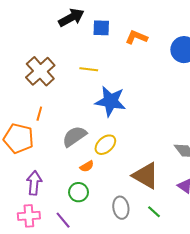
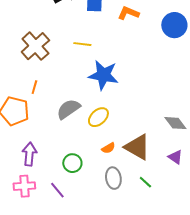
orange semicircle: (87, 166) -> (108, 148), moved

